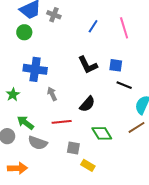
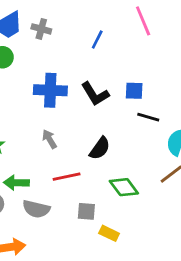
pink line: (124, 28) -> (143, 21), moved
blue cross: (35, 69) -> (50, 90), moved
green arrow: (25, 123) -> (16, 183), turned -30

